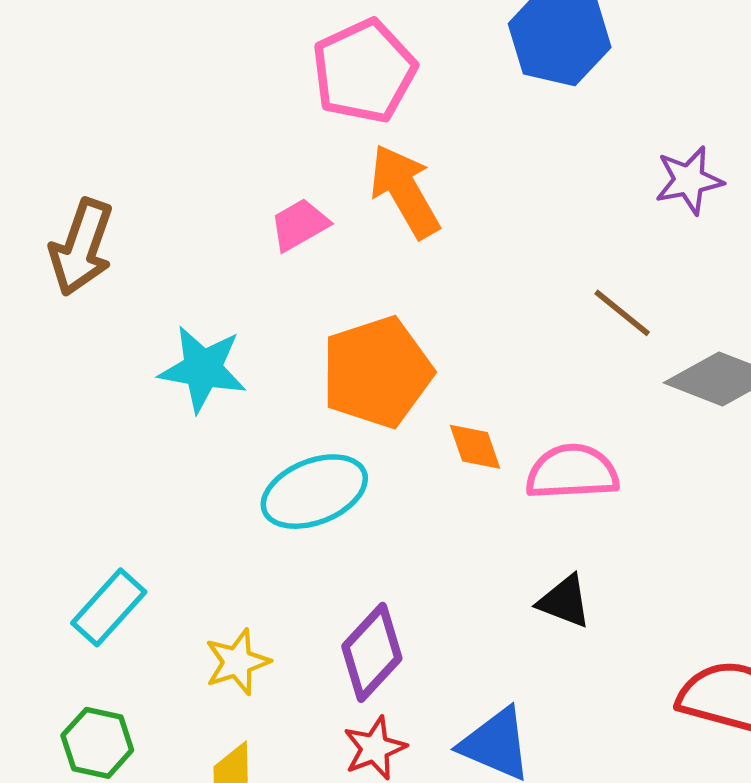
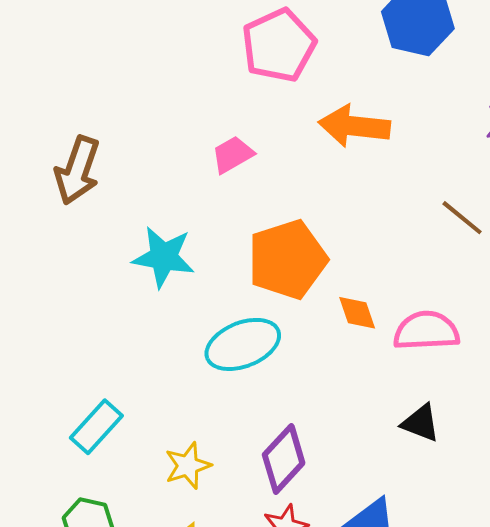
orange arrow: (405, 191) -> (354, 126), moved, turned -54

